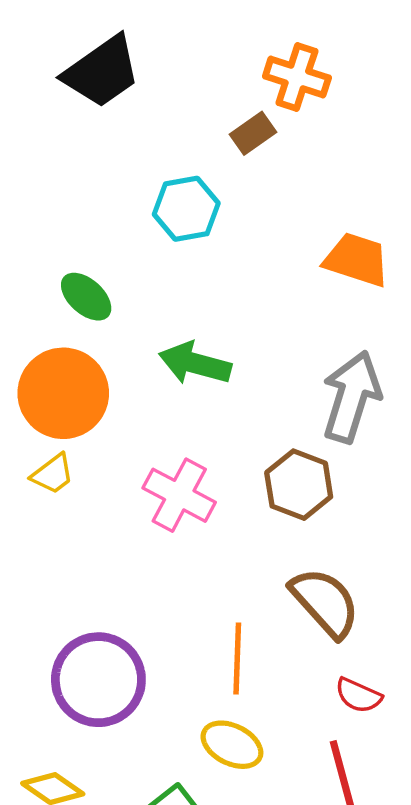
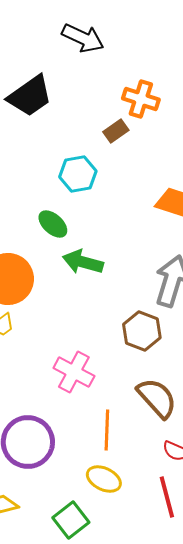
green ellipse: (86, 297) -> (53, 224), moved
pink cross: (179, 495) -> (74, 372), moved

